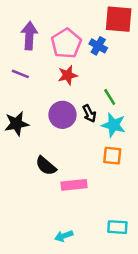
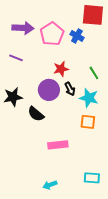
purple arrow: (29, 36) -> (23, 28), turned 90
red star: (68, 75) -> (61, 69), moved
green line: (110, 97) -> (94, 73), moved
black semicircle: (46, 166) -> (36, 114), moved

